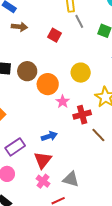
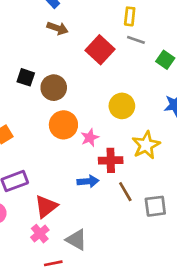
gray line: (79, 21) -> (136, 40), turned -56
red square: (55, 35) -> (100, 50), size x1.5
orange circle: (48, 84) -> (63, 125), moved
blue arrow: (49, 136) -> (88, 181), moved

